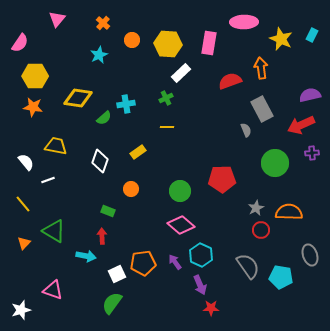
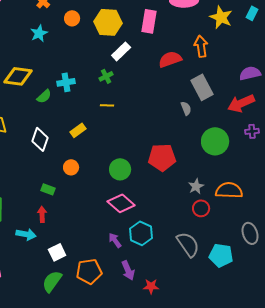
orange pentagon: (143, 263) -> (89, 271), moved
purple arrow: (200, 285) -> (128, 270), moved

